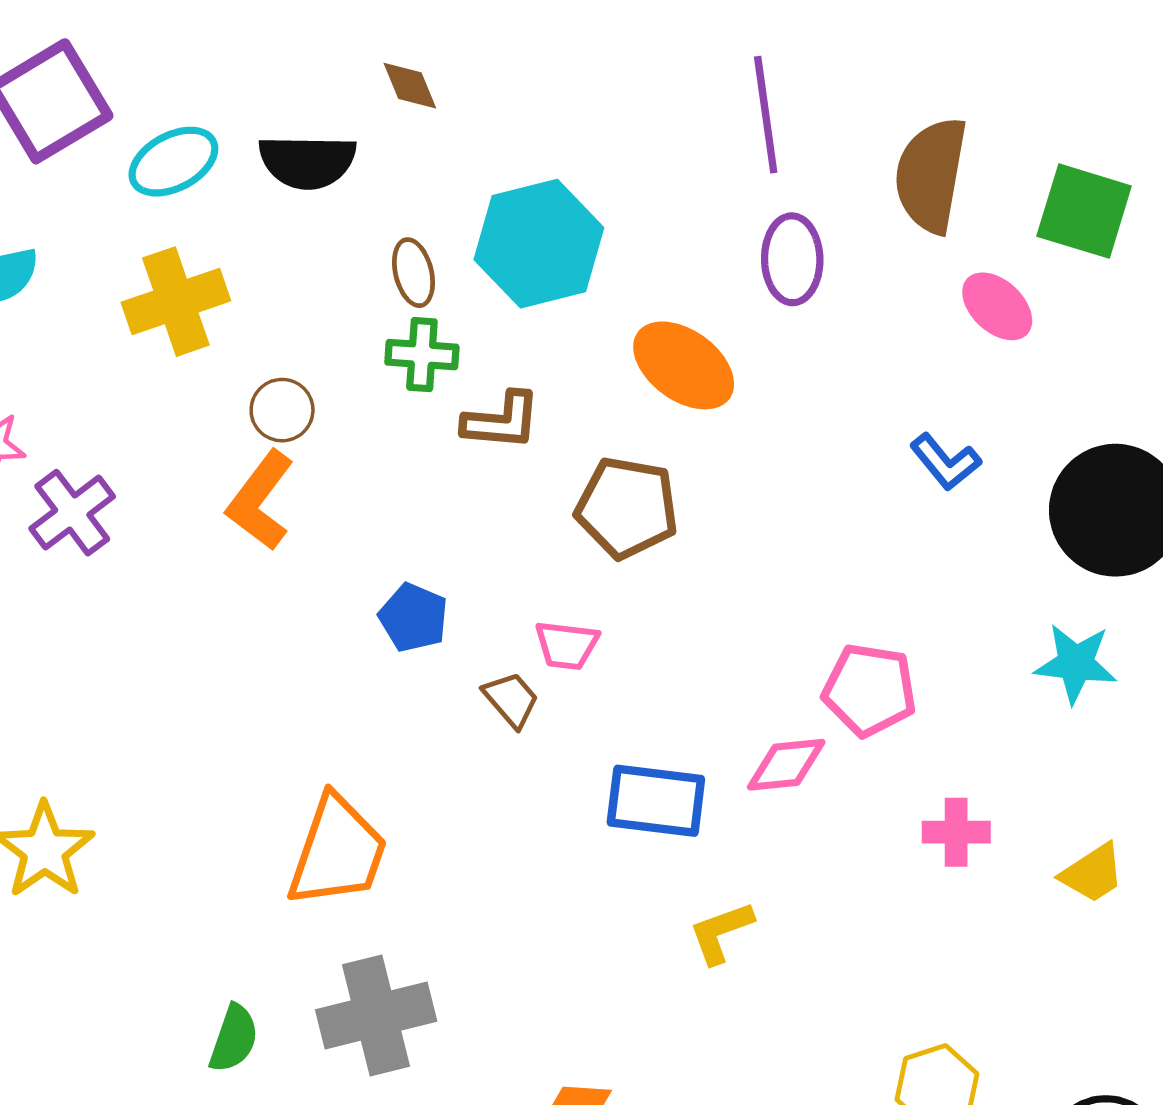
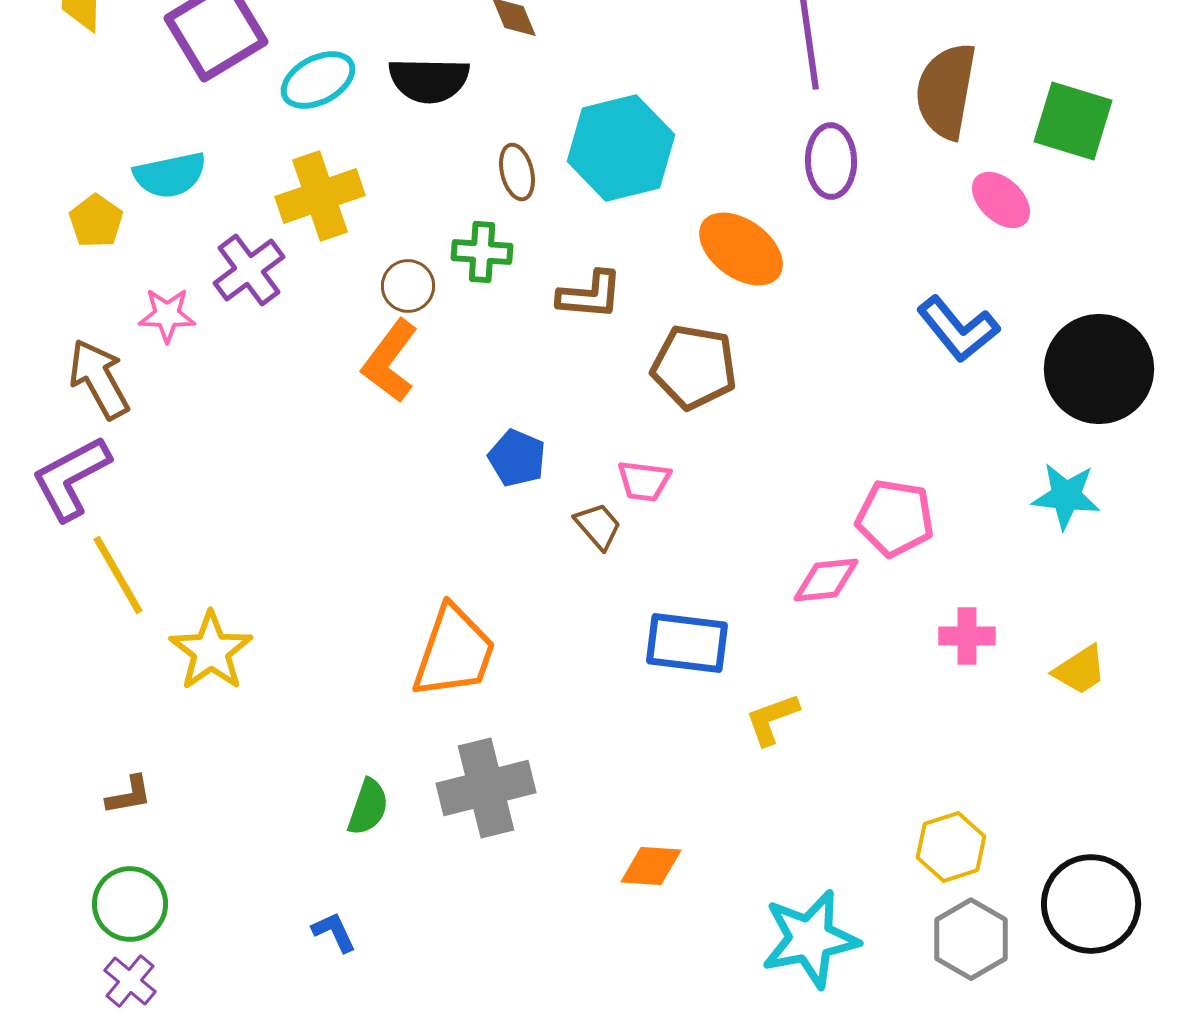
green cross: (422, 355) -> (482, 252), moved
blue L-shape: (945, 462) -> (958, 329), size x1.4
purple cross: (72, 513) -> (249, 270), moved
blue rectangle: (656, 801) -> (687, 643), moved

